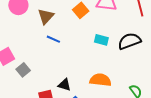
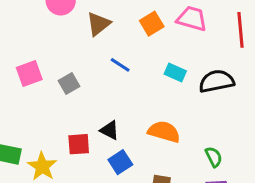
blue line: (53, 39) -> (120, 65), moved
gray square: (23, 70) -> (69, 84), moved

